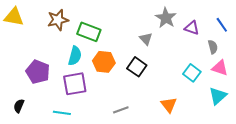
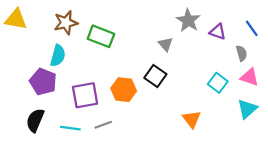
cyan semicircle: (75, 56) -> (58, 56), moved
orange hexagon: (104, 62) -> (124, 90), moved
black semicircle: (19, 106) -> (35, 120), moved, size x1.5
gray line: (121, 110) -> (103, 125), moved

